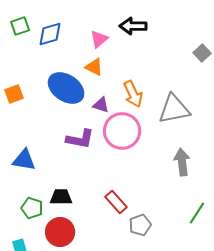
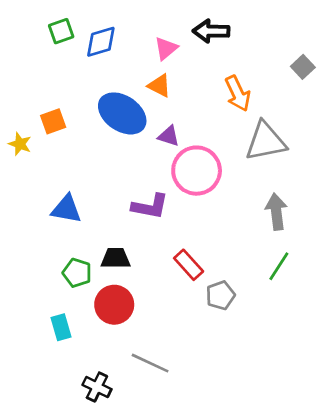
orange arrow: (133, 94) -> (238, 94), moved
purple L-shape: (80, 139) -> (150, 206), moved
green line: (197, 213) -> (279, 266), moved

